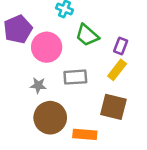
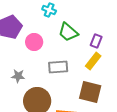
pink circle: (47, 47) -> (34, 42), size x0.7
gray star: (38, 85) -> (18, 76), moved

